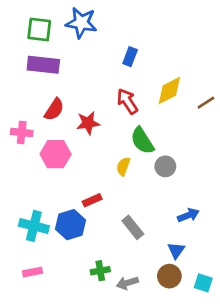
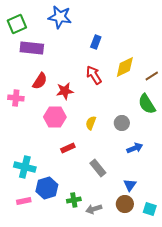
green square: (39, 30) -> (17, 24), moved, turned -30
green semicircle: (142, 141) -> (147, 104), moved
pink hexagon: (56, 154) -> (55, 117), moved
blue arrow: (188, 215) -> (135, 148), moved
blue hexagon: (70, 225) -> (47, 188), moved

